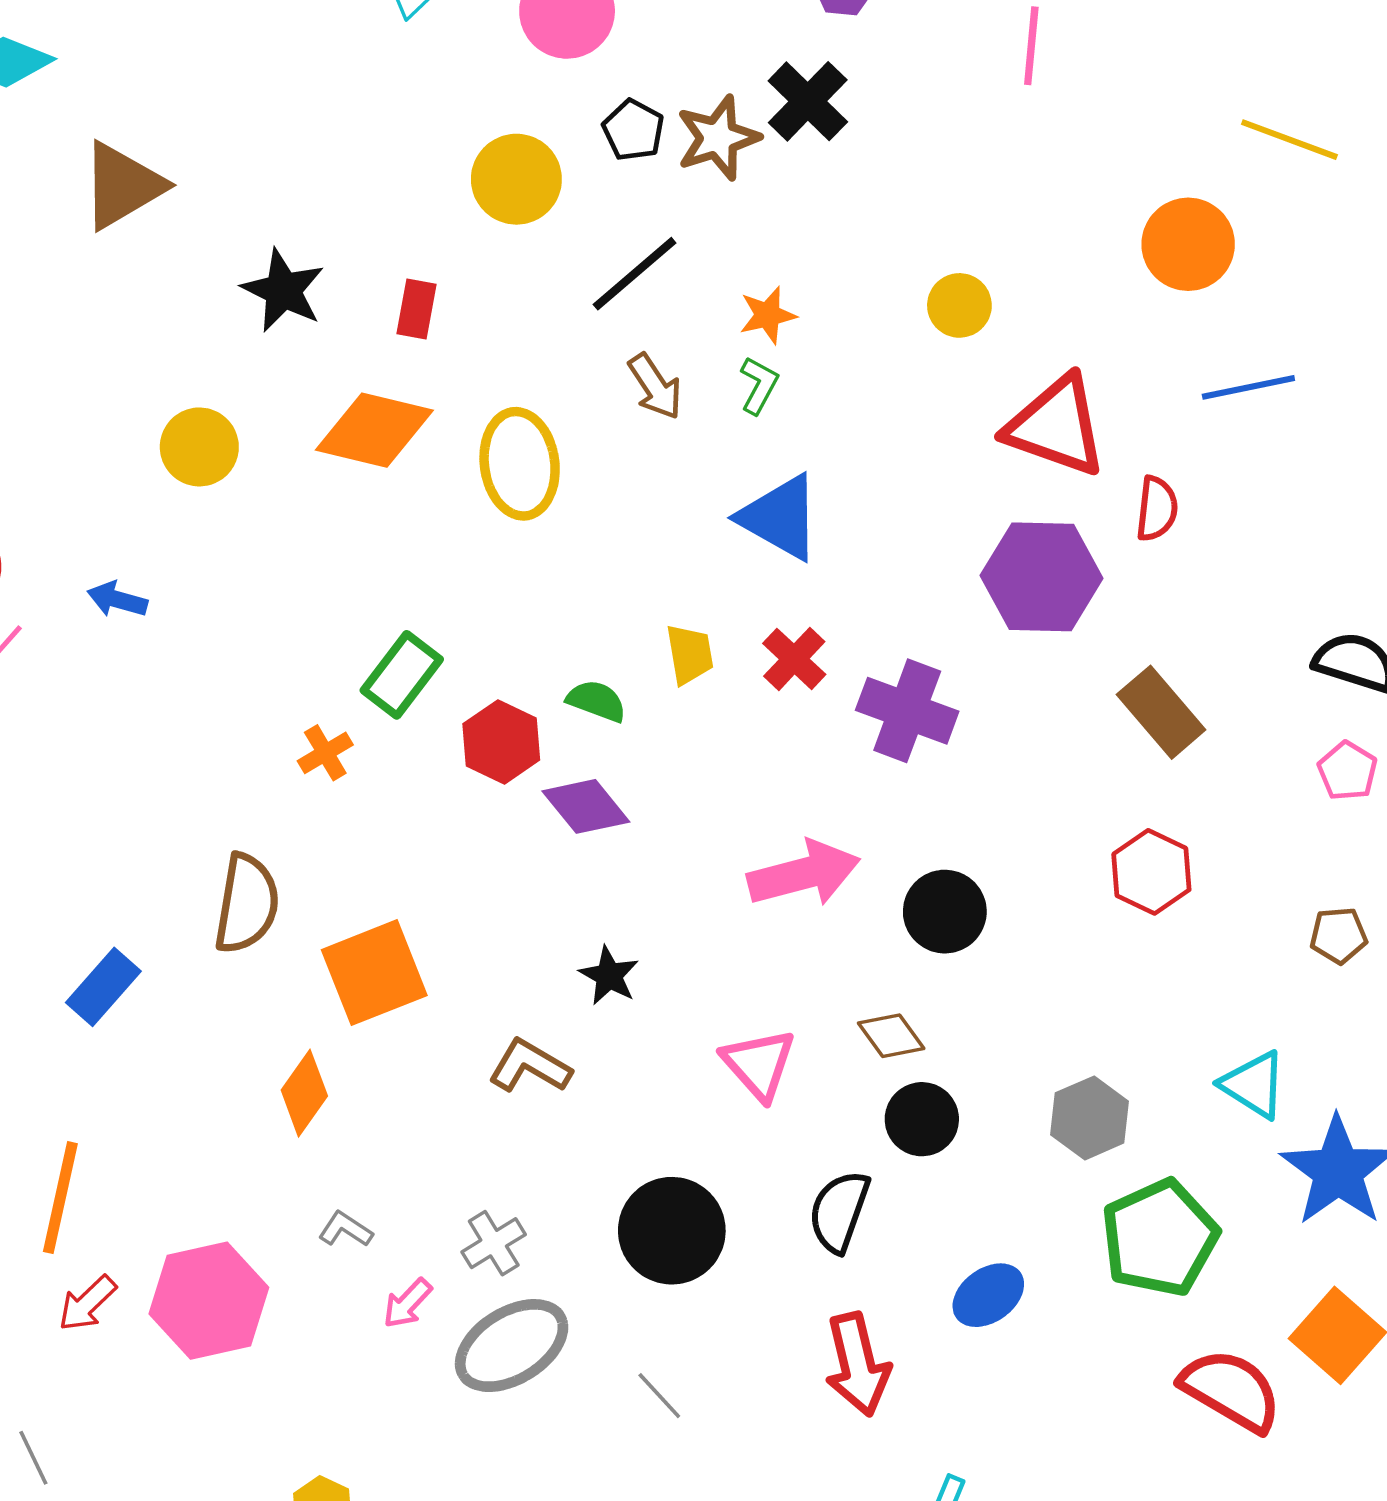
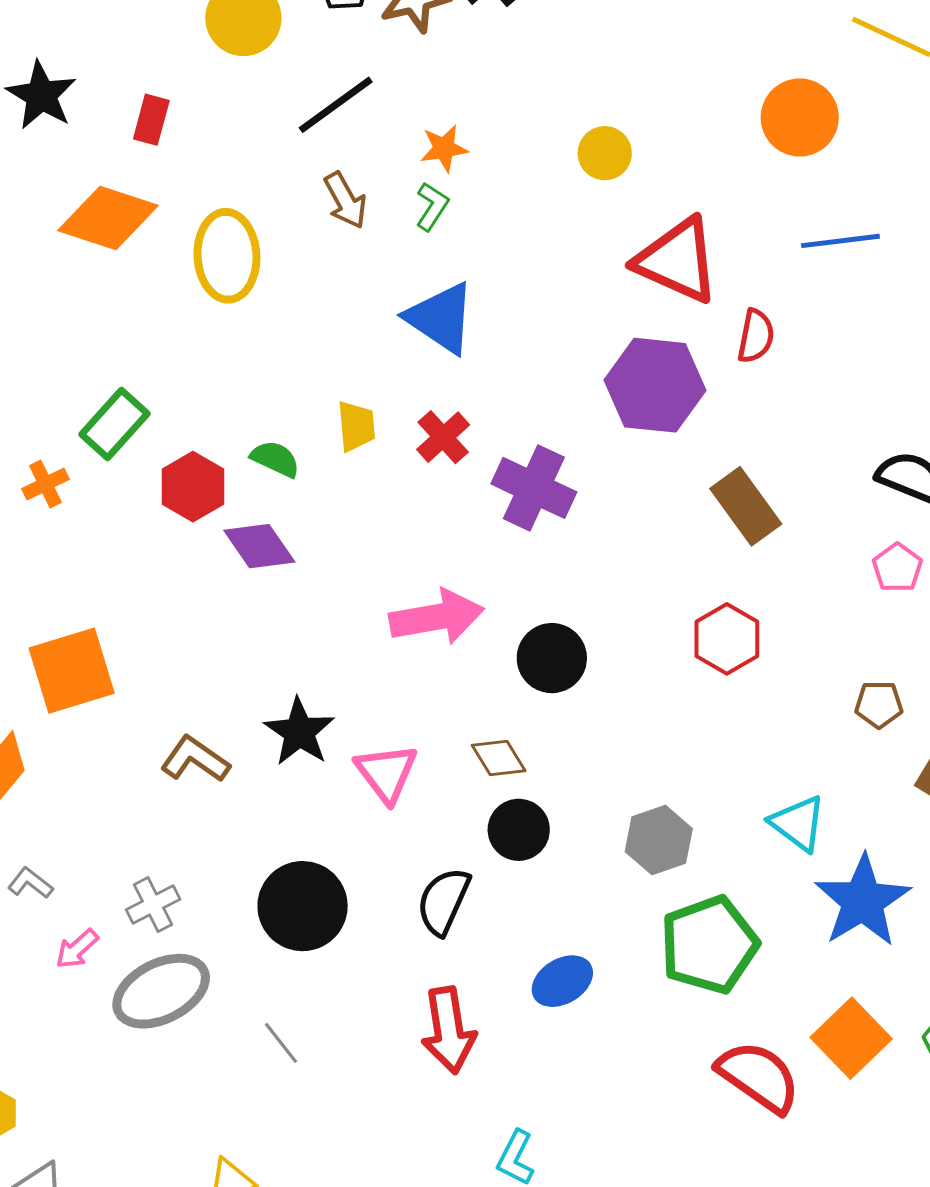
black star: (609, 976) -> (299, 732), moved, size x1.4

